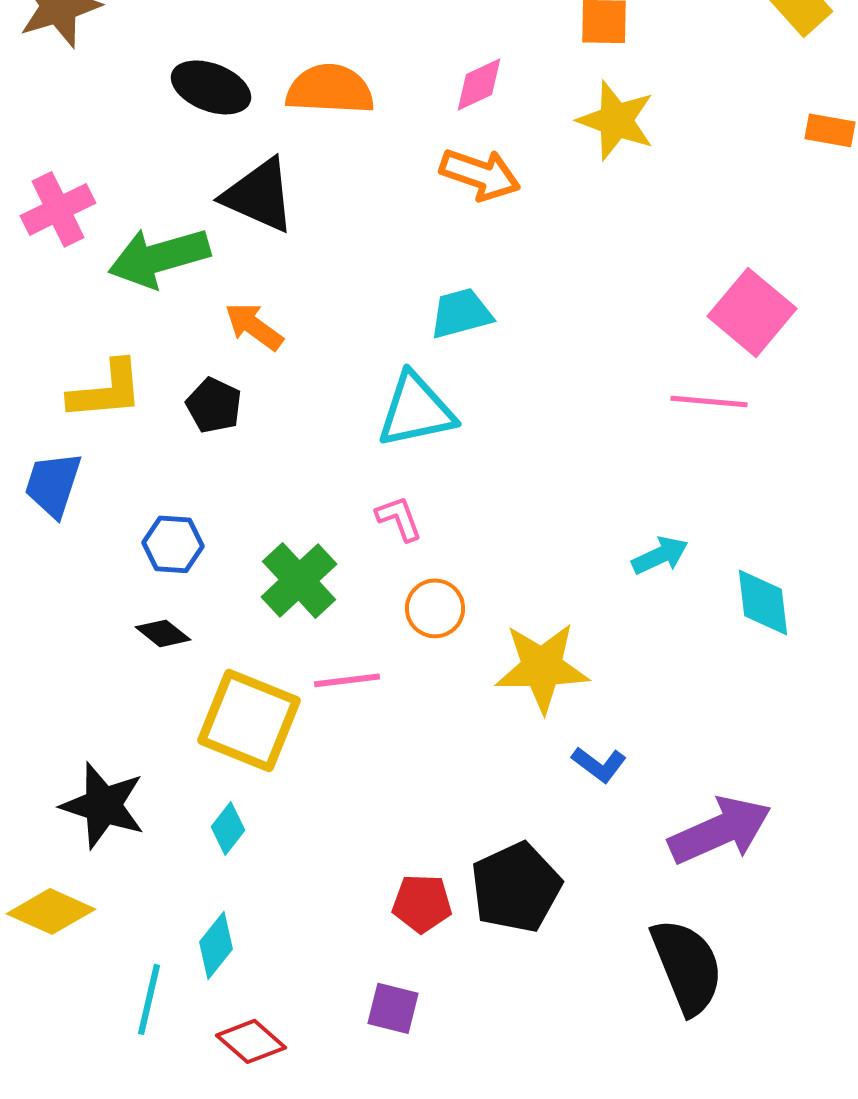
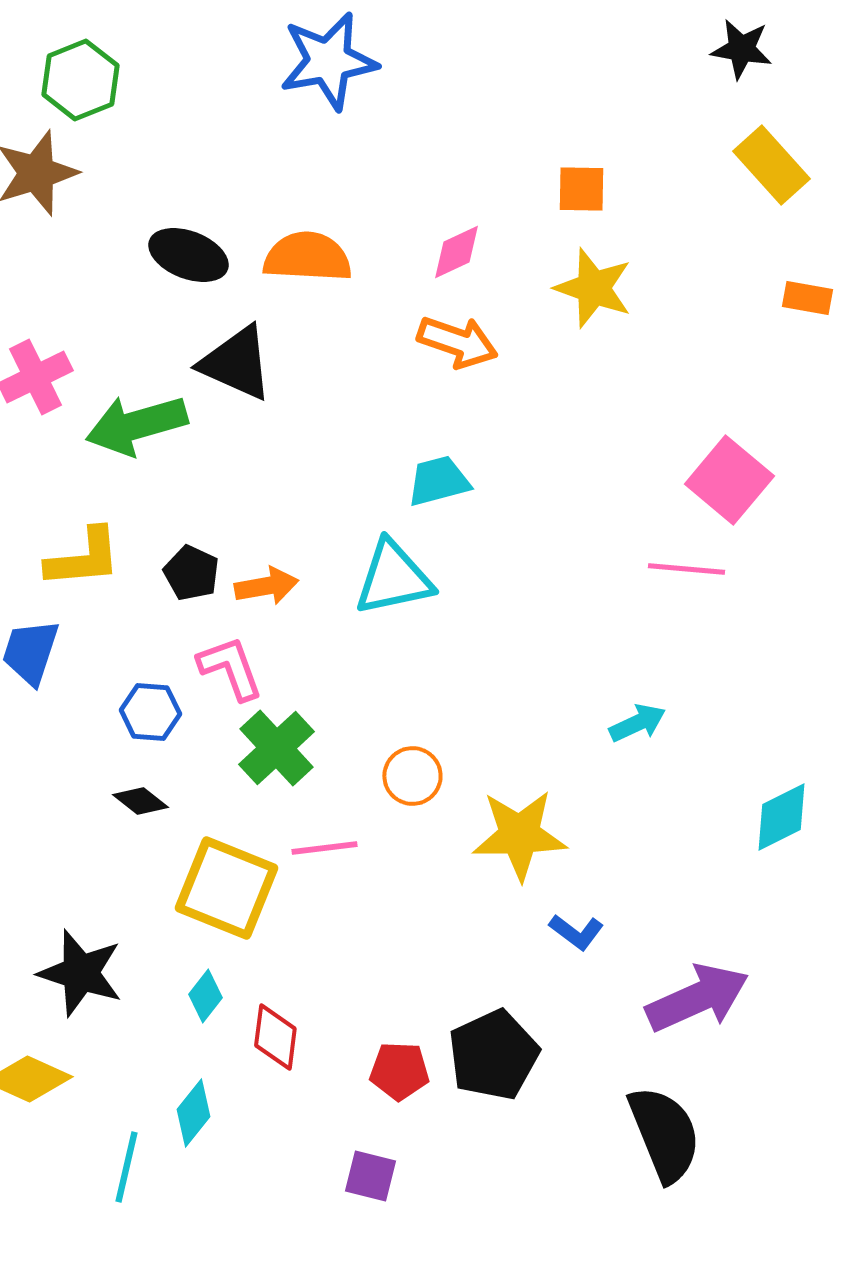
orange arrow: (254, 326) -> (266, 586), moved, turned 134
pink L-shape: (399, 518) -> (230, 668), moved, size x1.4
cyan diamond: (763, 602) -> (781, 817), moved, turned 70
red diamond: (251, 1041) -> (275, 1037), moved, turned 56

